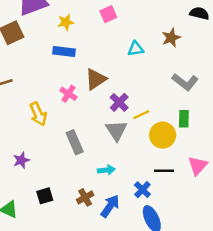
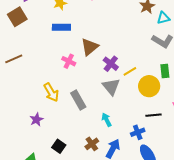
cyan triangle: (136, 49) -> (163, 18), moved
yellow arrow: (38, 114) -> (51, 92), moved
cyan arrow: (106, 170) -> (107, 120), turned -104
blue cross: (142, 190) -> (138, 132), turned 32
black square: (45, 196) -> (59, 146), turned -32

